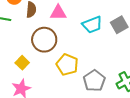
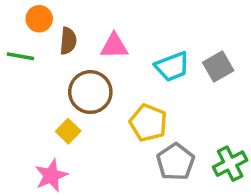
yellow square: (22, 63) -> (68, 131), moved
yellow pentagon: (67, 65) -> (148, 123), moved

